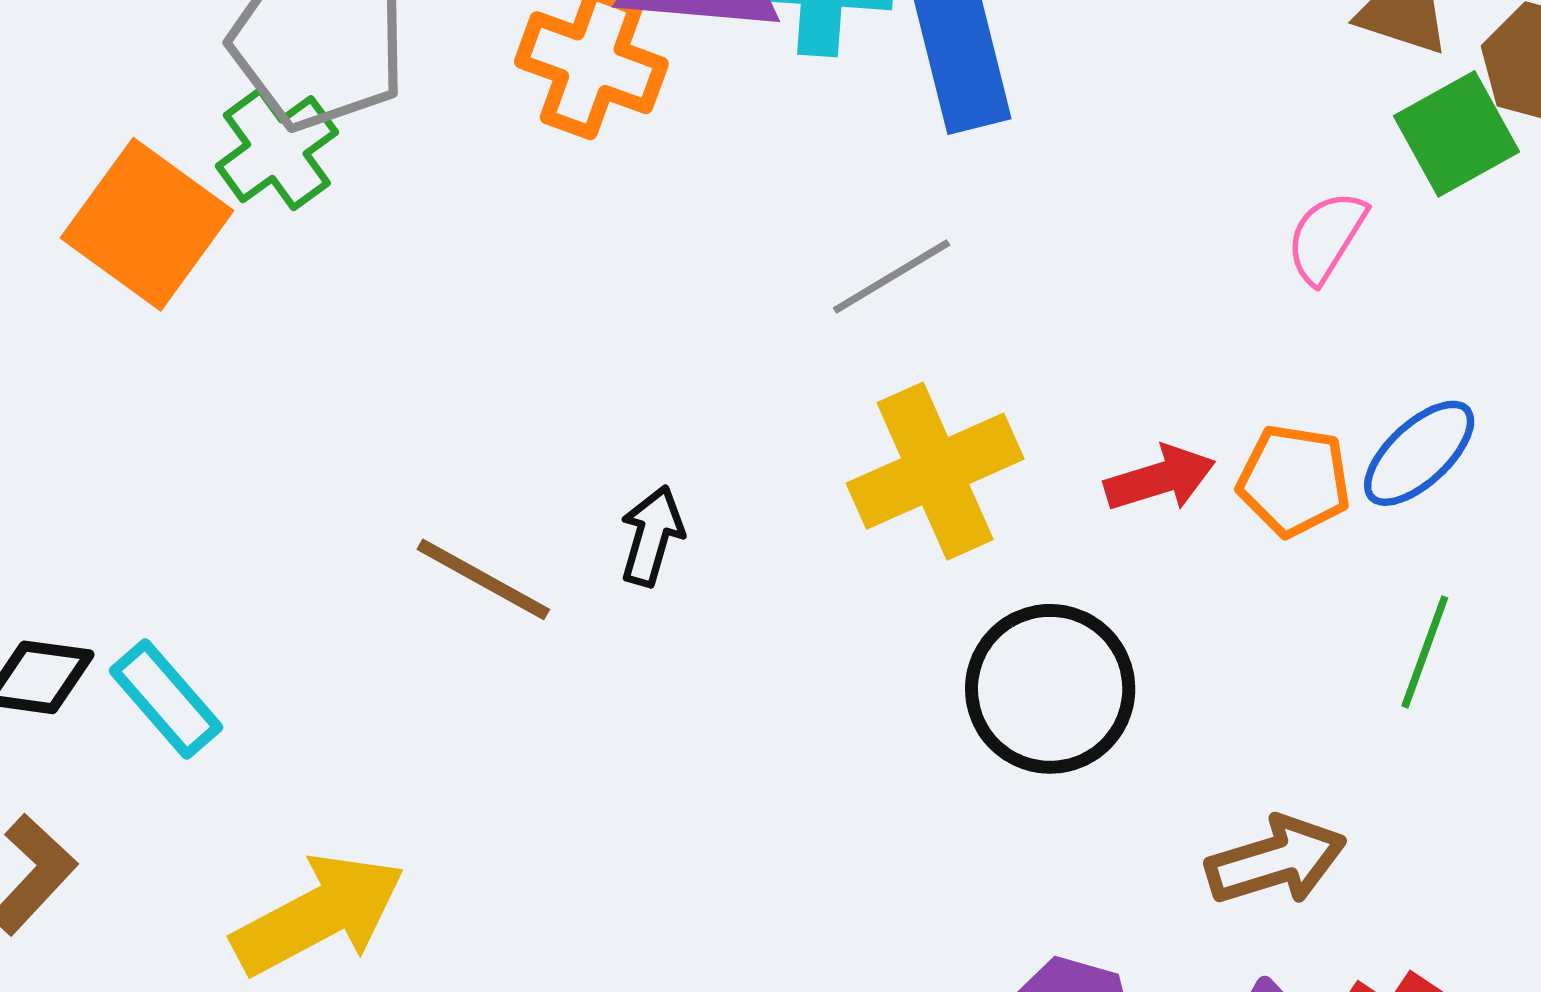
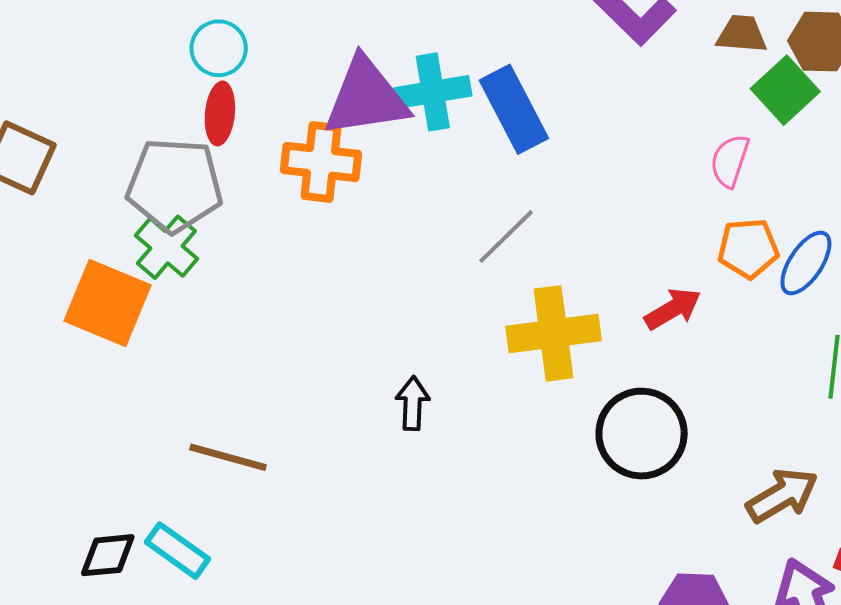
yellow cross: (935, 471) -> (554, 333), turned 30
orange pentagon: (1294, 481) -> (748, 248), moved
brown line: (483, 579) -> (228, 457), moved

